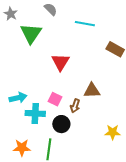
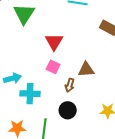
pink square: (55, 99) -> (53, 67), moved
black circle: (61, 124) -> (68, 110), moved

